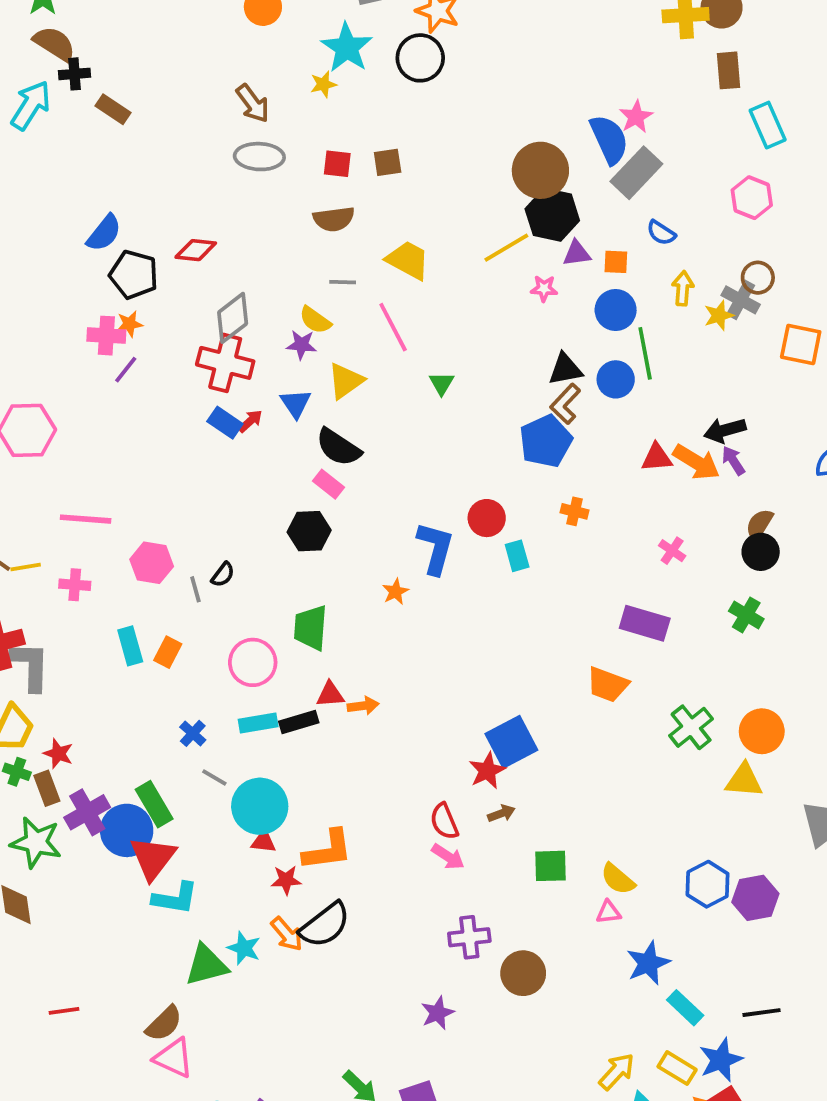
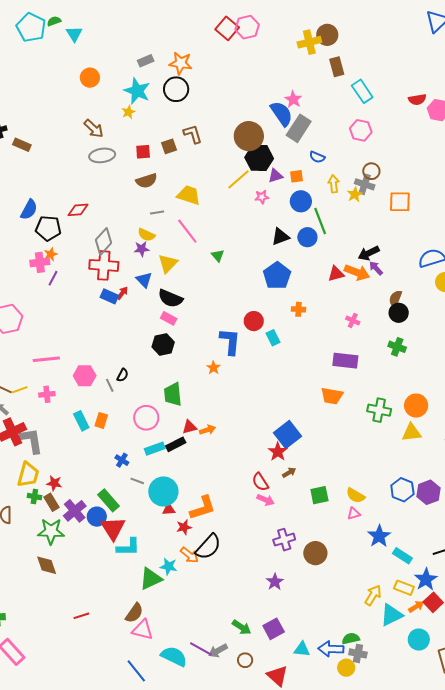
brown L-shape: (565, 404) -> (193, 134), moved, turned 130
green cross: (691, 727) -> (379, 410), turned -30
blue circle: (127, 830) -> (97, 517), size x0.7

